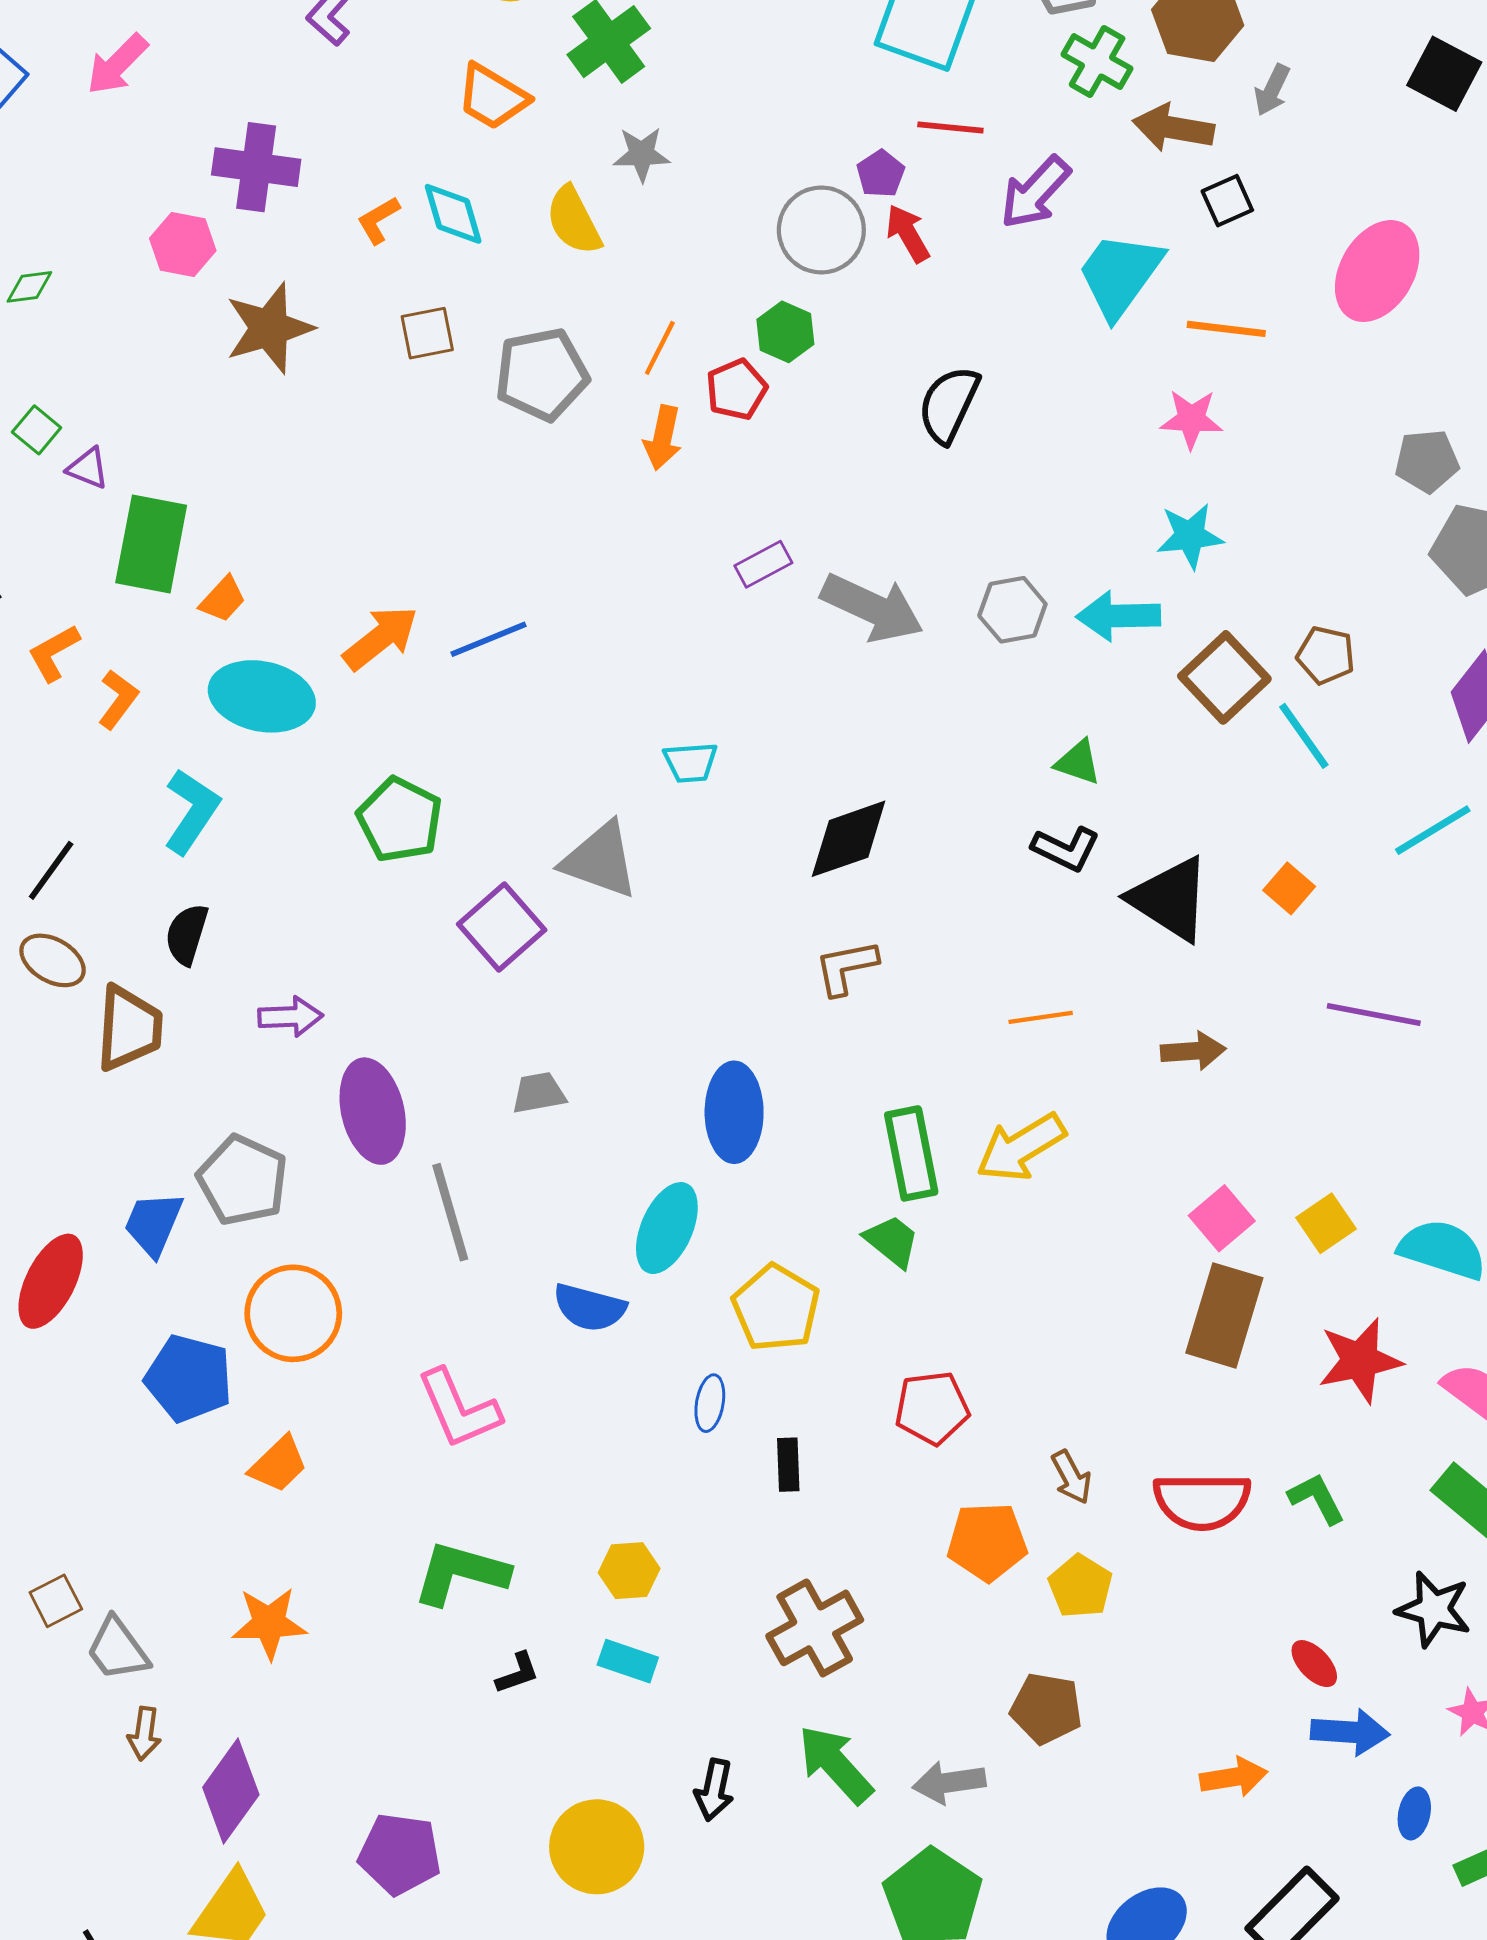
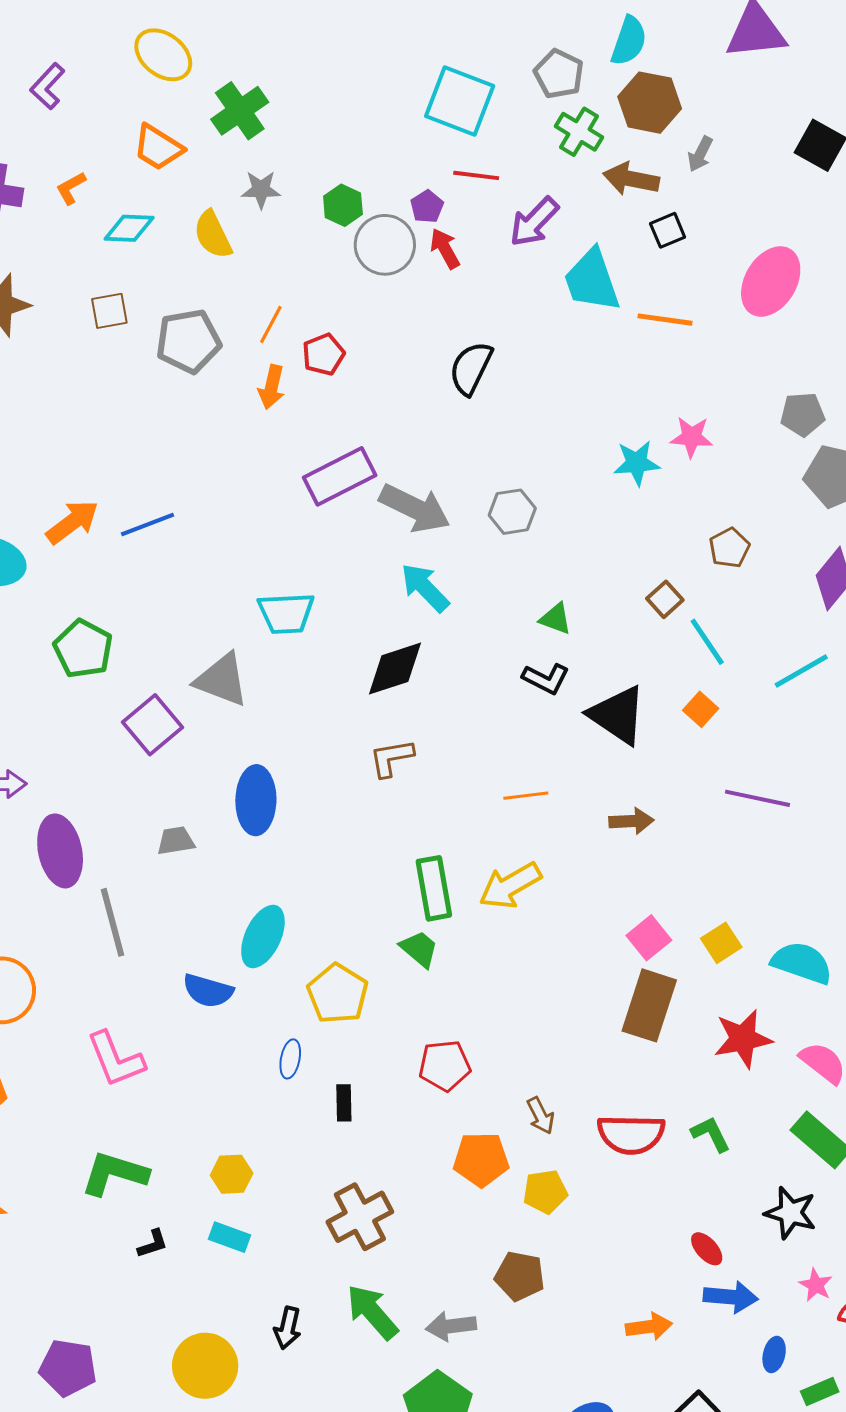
cyan diamond: (453, 214) -> (129, 228), turned -72
orange L-shape: (378, 220) -> (71, 188), moved
cyan trapezoid: (1120, 275) -> (592, 280), turned -56
green hexagon: (785, 332) -> (343, 205), moved
pink star: (1191, 419) -> (692, 437), moved
purple rectangle: (763, 564) -> (340, 476), size x1.8
cyan arrow: (1118, 616) -> (425, 588), moved, turned 46
brown pentagon: (1326, 655) -> (729, 548), turned 30
brown square: (1224, 677) -> (665, 599), moved, size x0.6
cyan line: (1304, 736) -> (707, 642), moved
cyan trapezoid: (691, 762) -> (286, 613), size x1.5
blue ellipse: (734, 1112) -> (256, 800), moved
yellow pentagon: (1080, 1586) -> (545, 1192), turned 30

